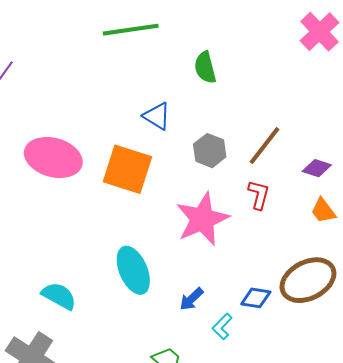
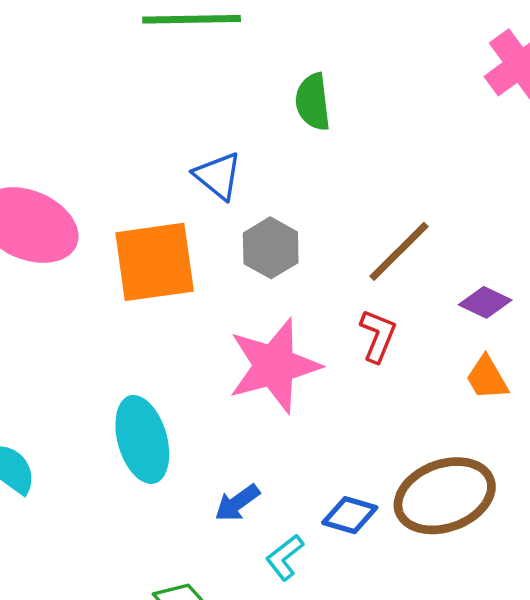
gray hexagon: (210, 151) -> (271, 248), moved
orange square: (127, 169) -> (155, 262), turned -33

